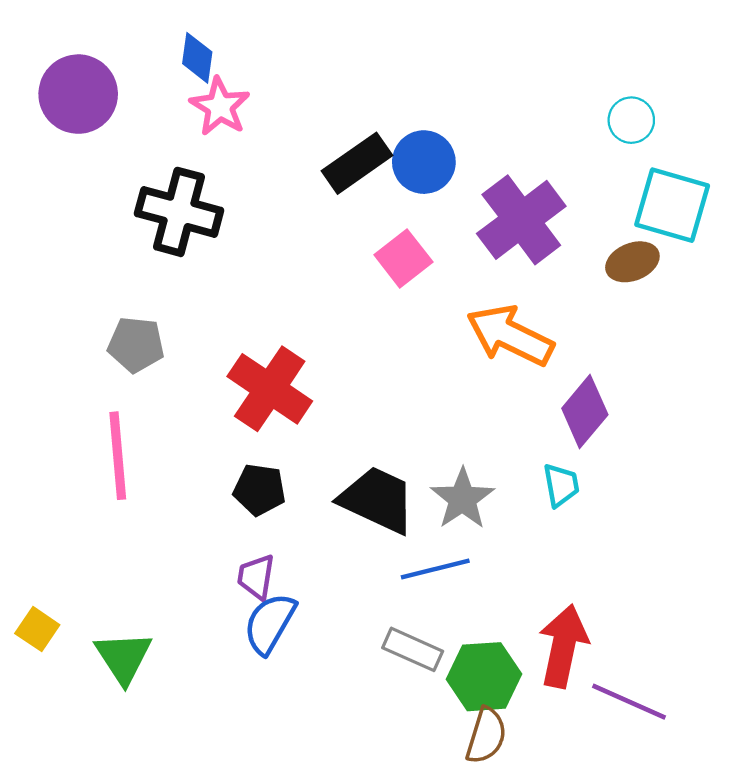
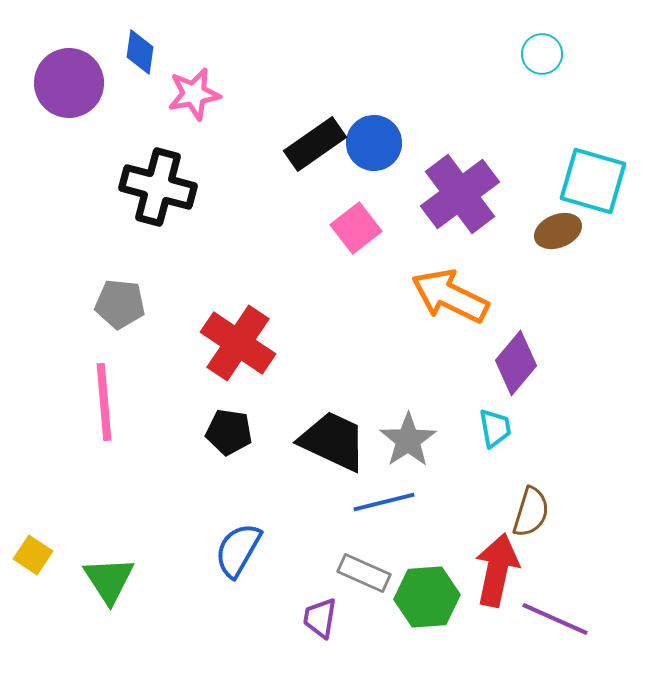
blue diamond: (197, 58) -> (140, 52), moved
pink star: (220, 107) -> (194, 94), turned 30
cyan circle: (631, 120) -> (542, 54), moved
purple trapezoid: (256, 577) -> (320, 618), moved
brown semicircle: (486, 736) -> (531, 512), moved

